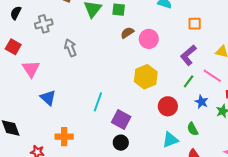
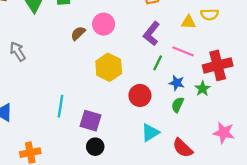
brown semicircle: (127, 33) -> (78, 33), moved
green semicircle: (193, 129) -> (178, 105), moved, turned 64

